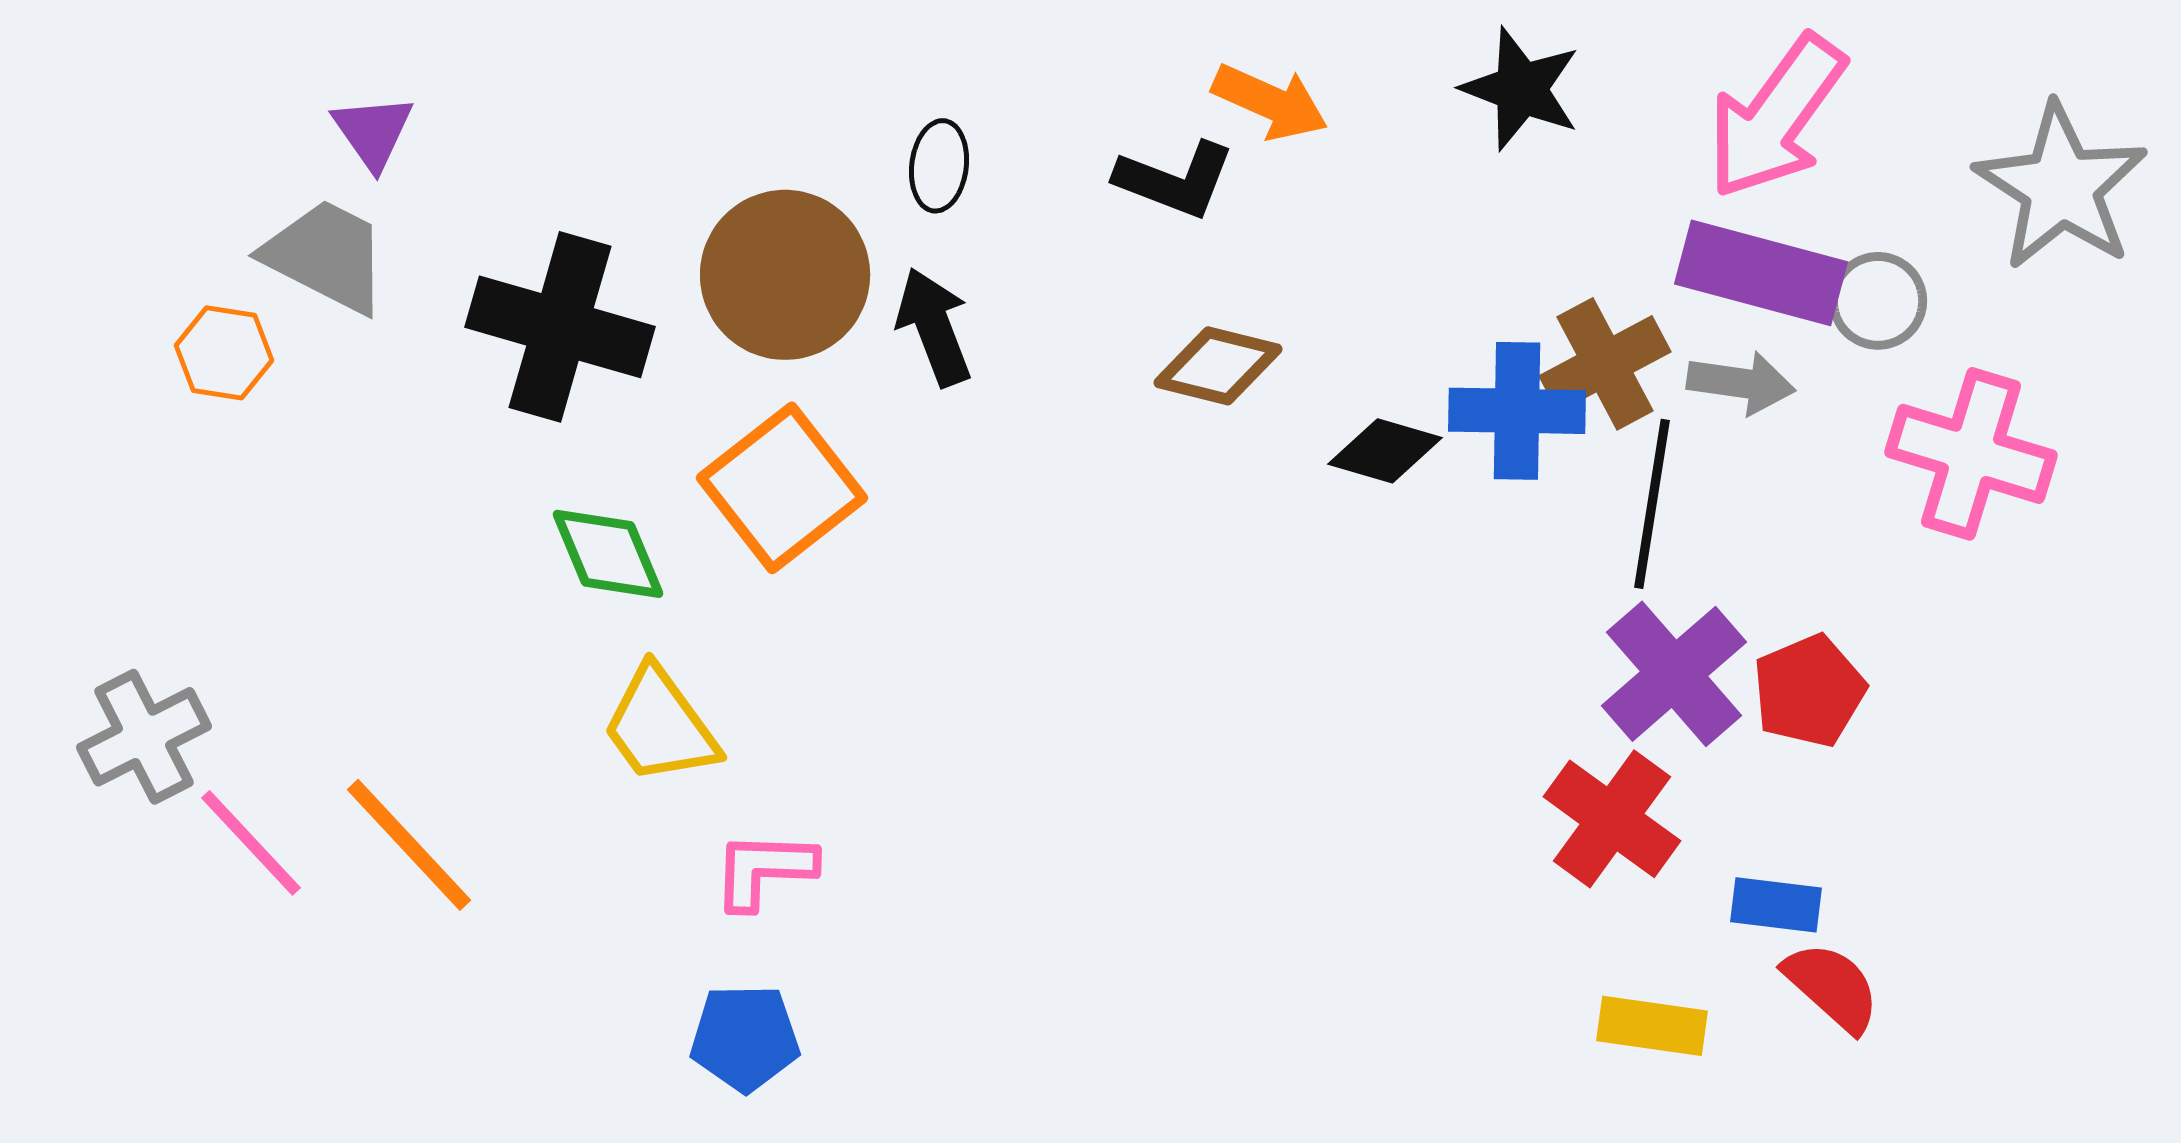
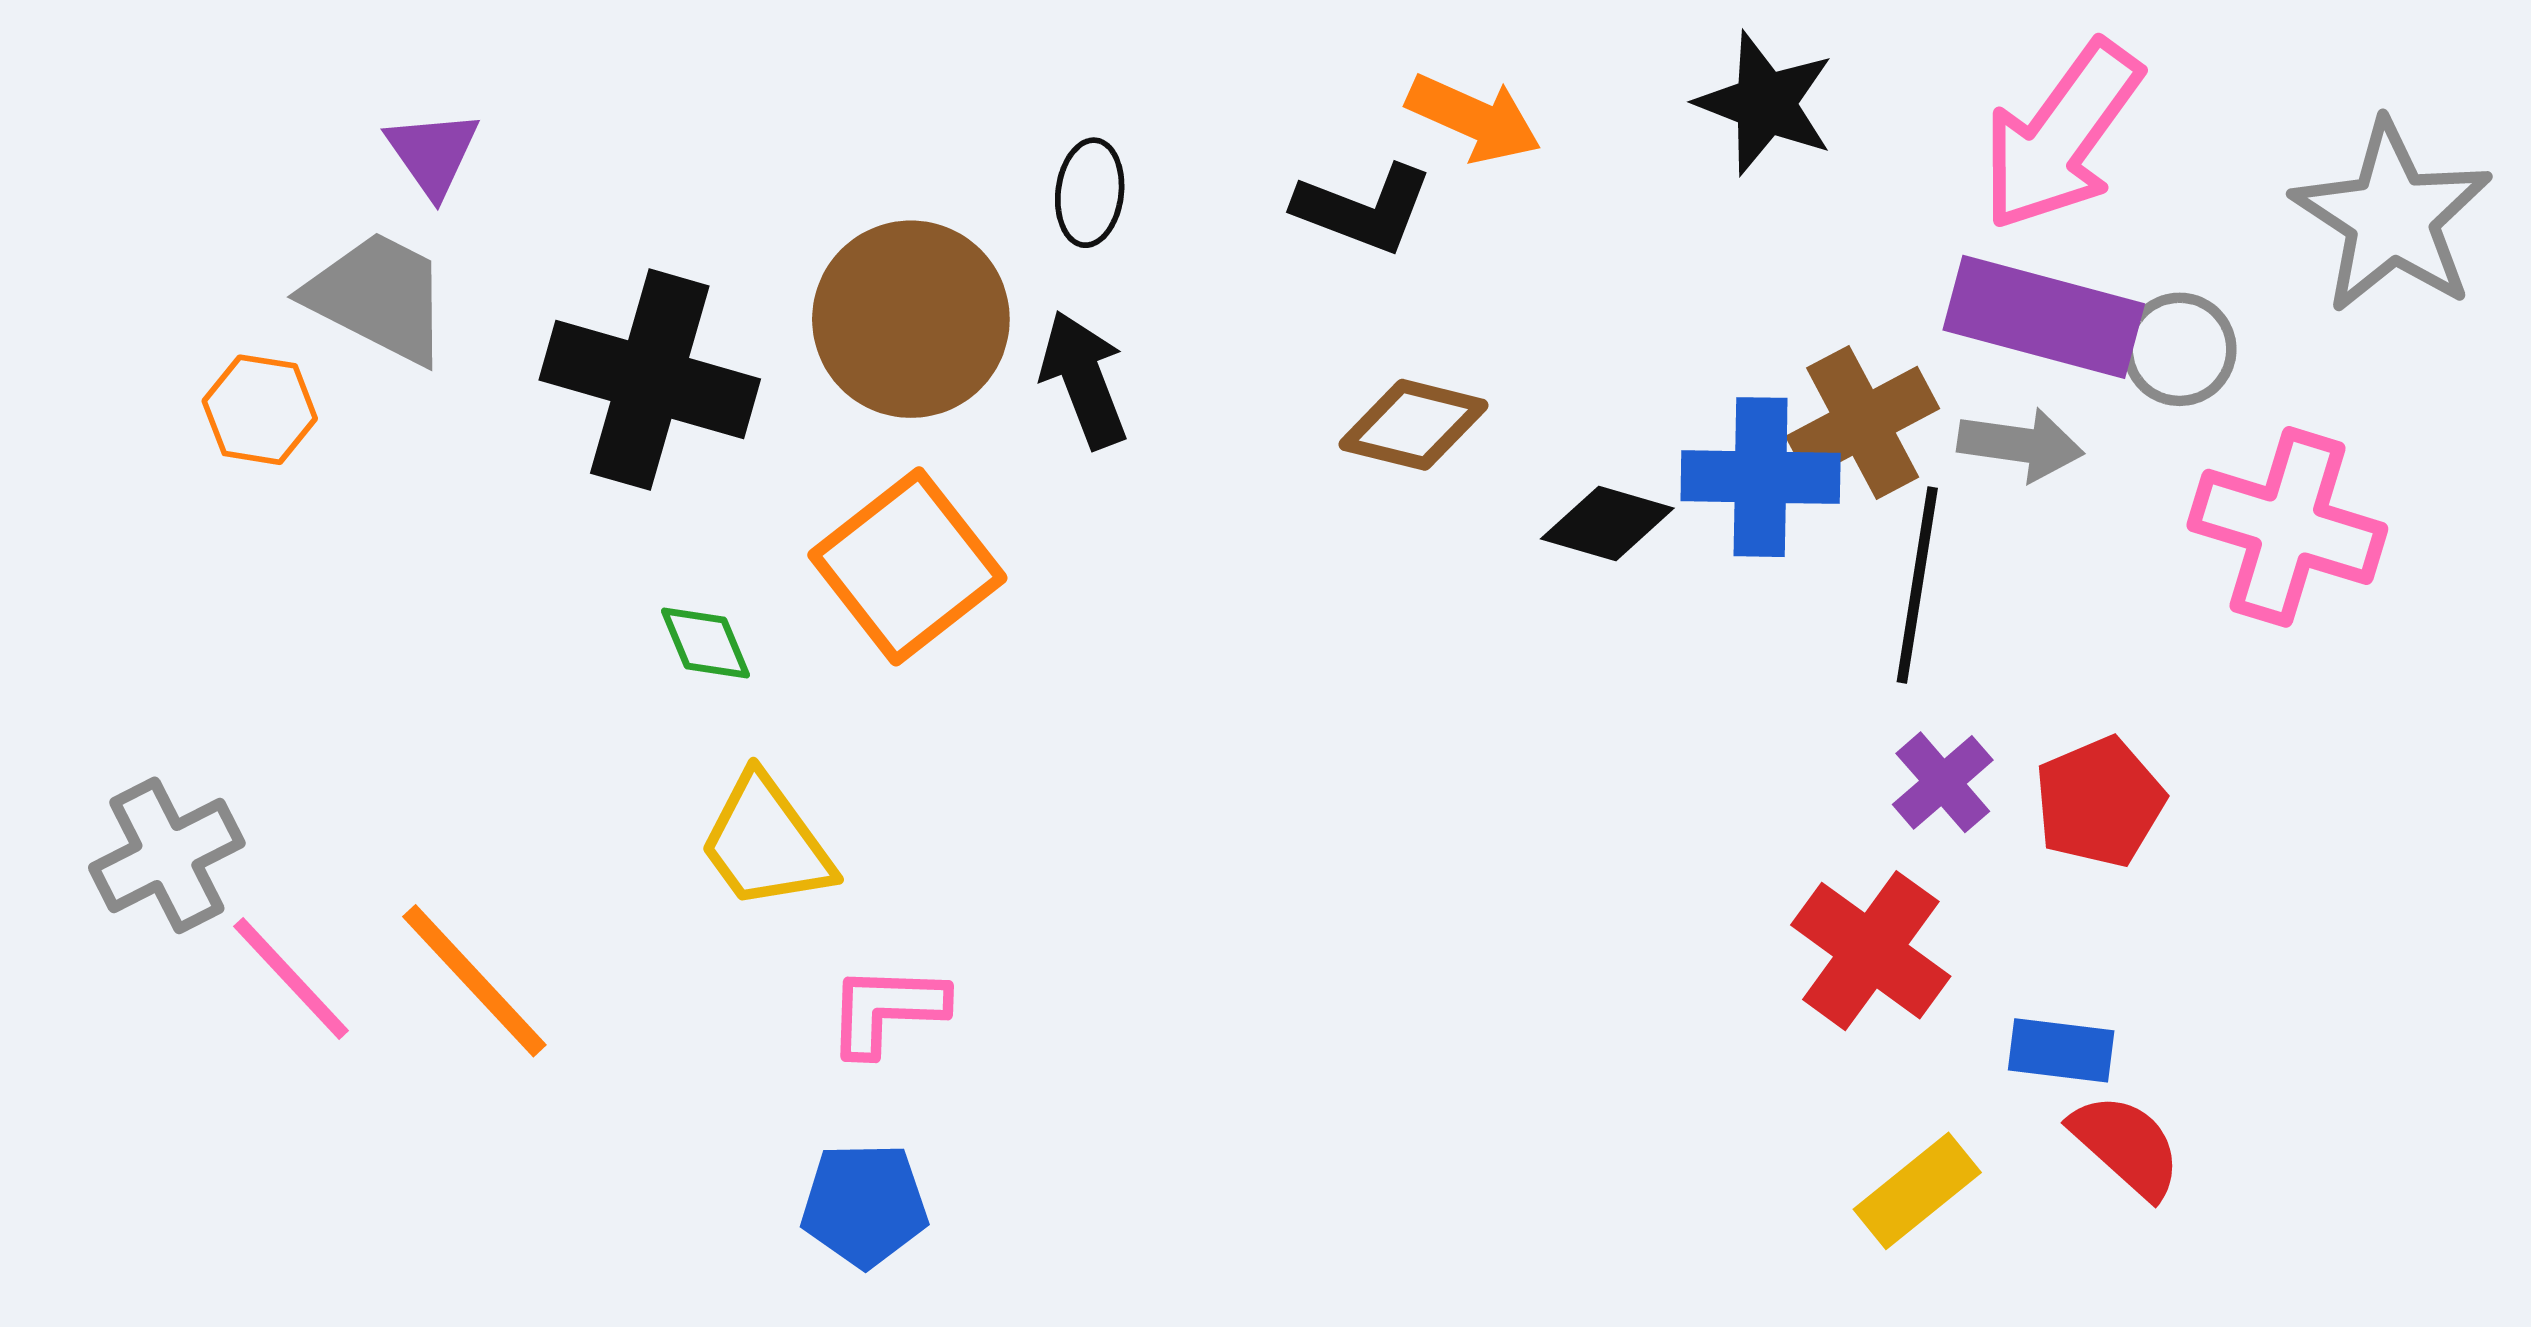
green diamond: (608, 554) -> (705, 643), size x0.7
purple cross: (1674, 674) -> (1943, 782), size x0.6
yellow rectangle: (1652, 1026) -> (1917, 1191), turned -47

